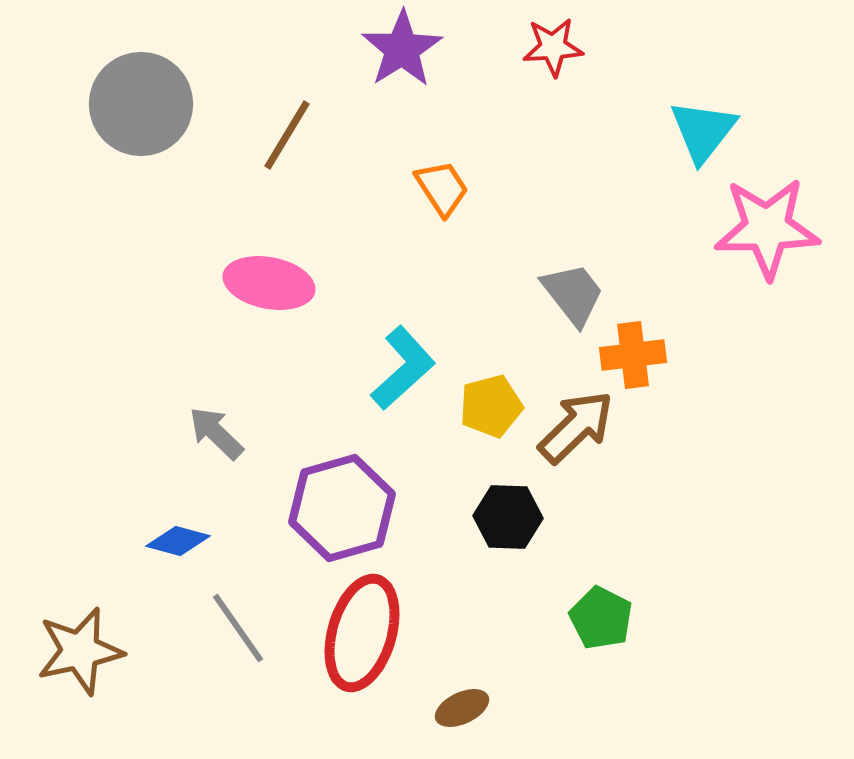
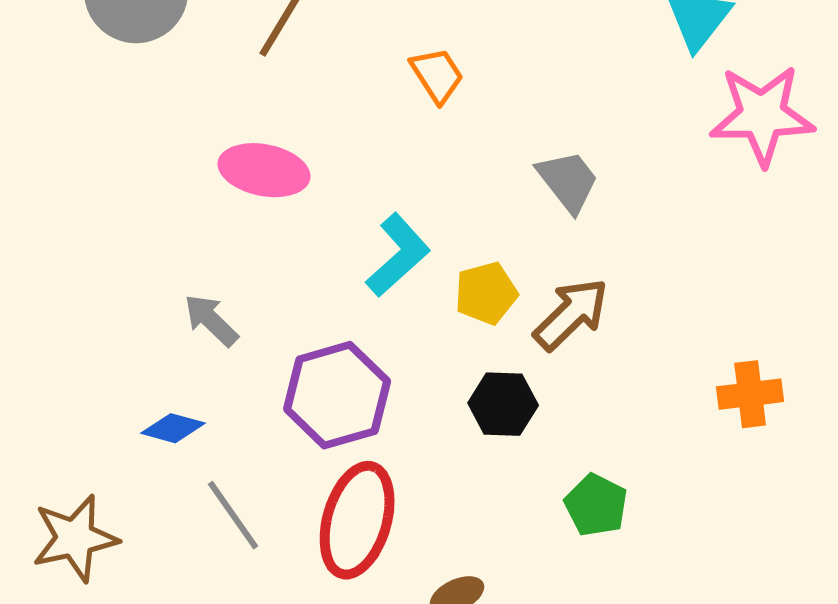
orange cross: (633, 355) -> (750, 394), moved

